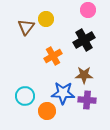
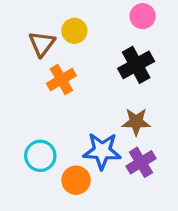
orange cross: (53, 56) -> (61, 80), moved
purple cross: (87, 100) -> (141, 162), turned -36

